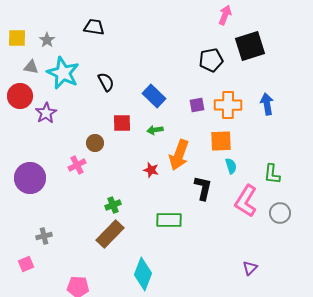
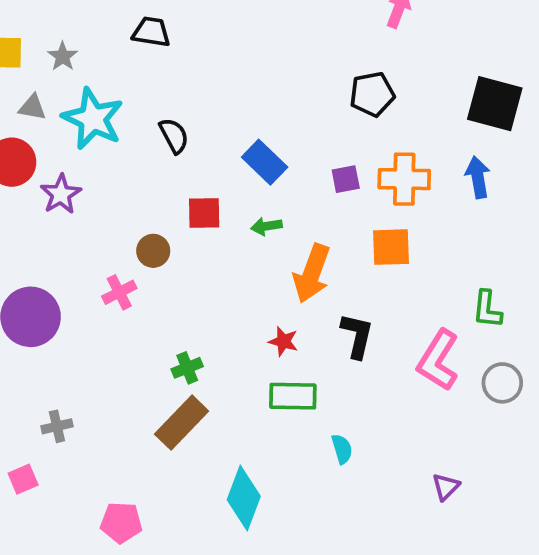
black square: (250, 46) -> (495, 104), moved, turned 32
cyan semicircle: (231, 166) -> (342, 449), moved
red star: (151, 170) -> (283, 341), moved

